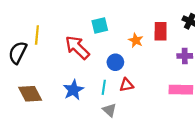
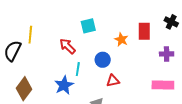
red arrow: (77, 48) -> (67, 46), size x0.7
cyan line: (104, 87) -> (78, 69), moved
brown diamond: (30, 94) -> (24, 89), turned 65

